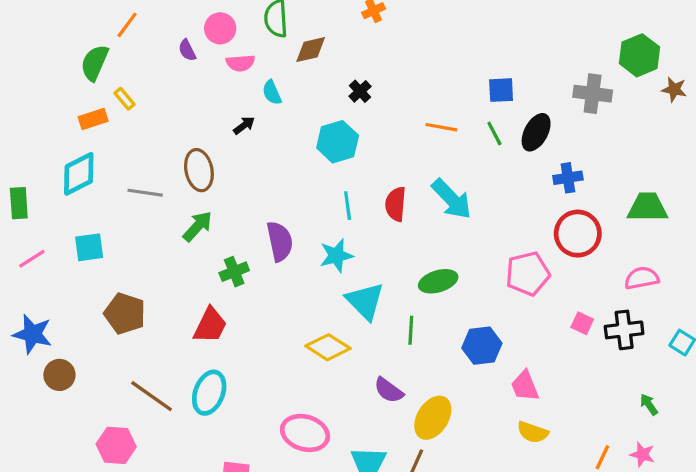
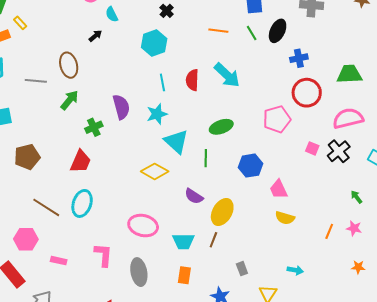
pink semicircle: (642, 278) -> (348, 118), size x1.4
brown pentagon: (125, 314) -> (27, 157), turned -30
black cross: (624, 330) -> (339, 151), turned -30

